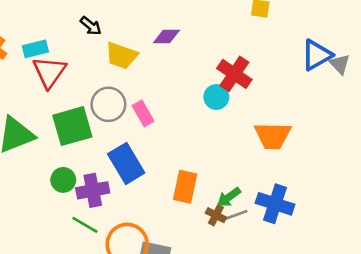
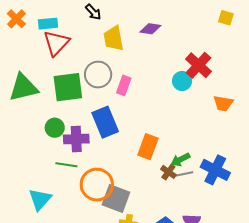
yellow trapezoid: (121, 56) -> (114, 38), turned 52
pink rectangle: (143, 113) -> (124, 85), turned 42
orange trapezoid: (273, 136) -> (223, 103), moved, size x0.7
green line: (85, 225) -> (66, 165), turned -30

